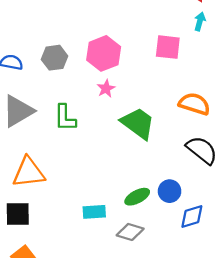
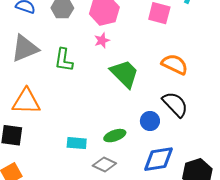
blue circle: (170, 191) -> (150, 121), moved
blue diamond: (192, 216) -> (159, 159), size x1.4

